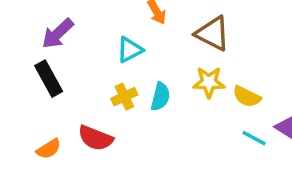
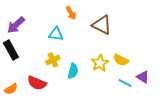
cyan triangle: (130, 50) -> (56, 34), turned 35
yellow star: (209, 82) -> (100, 63), moved, turned -30
cyan semicircle: (160, 97) -> (73, 71), moved

